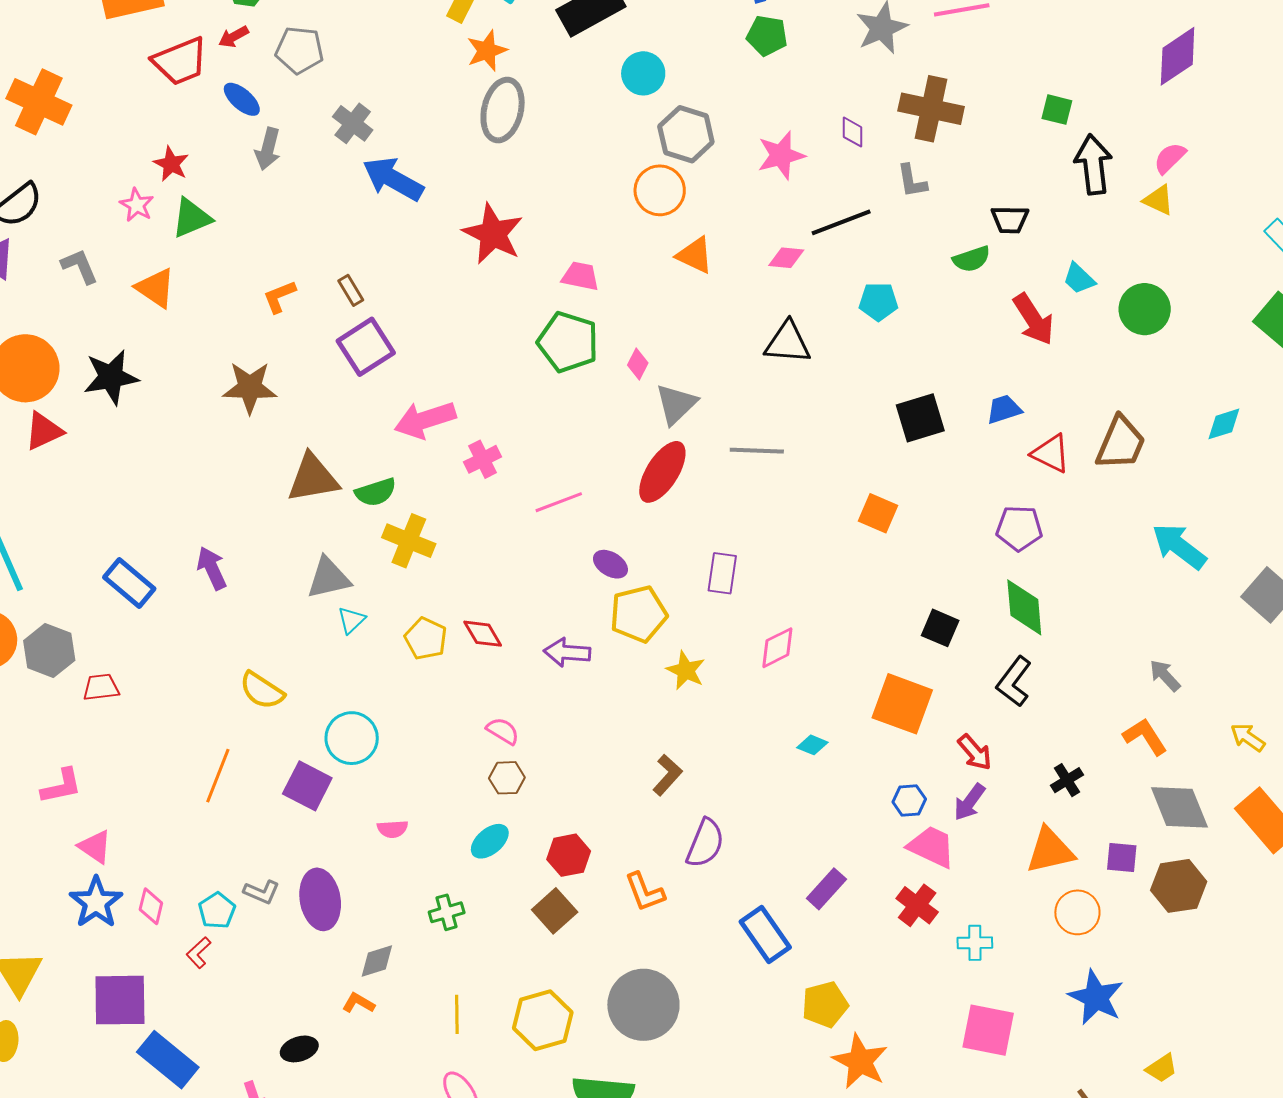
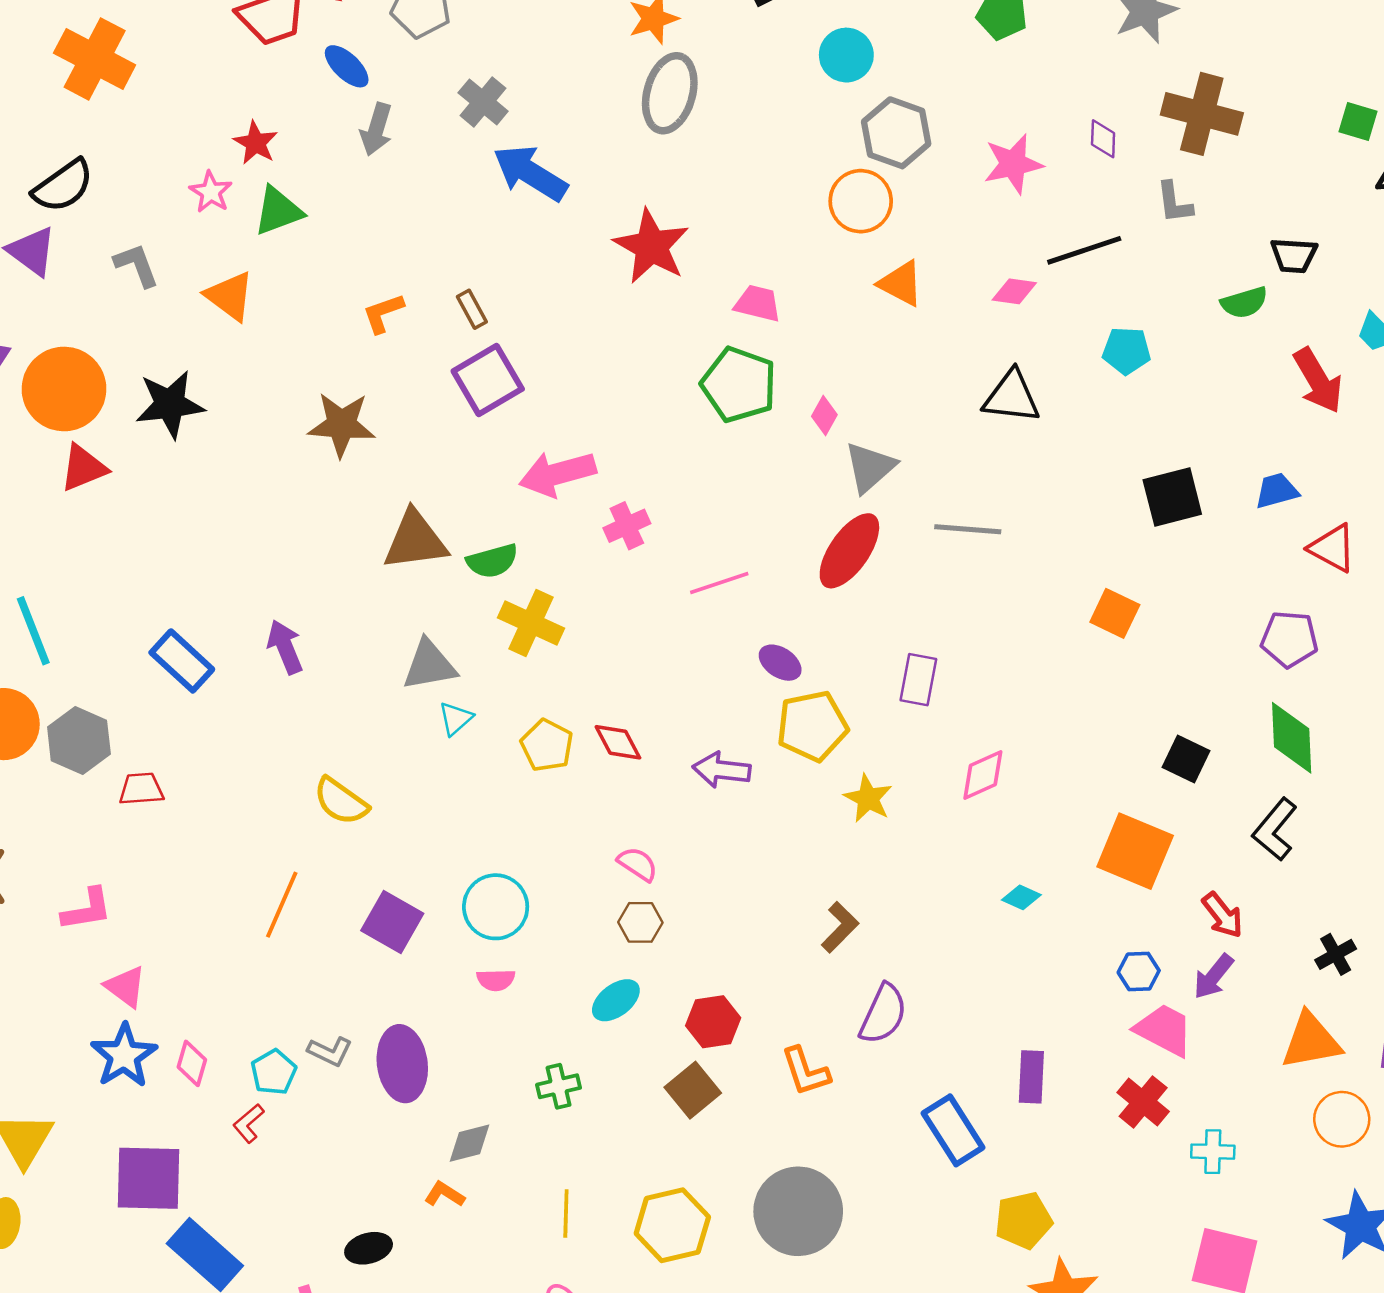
cyan circle: (352, 738) -> (496, 907), moved
purple rectangle: (826, 889) -> (1031, 1077), turned -42

